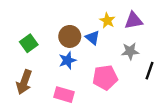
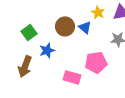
blue star: (67, 60) -> (47, 50), moved
pink rectangle: (64, 95) -> (72, 77), moved

